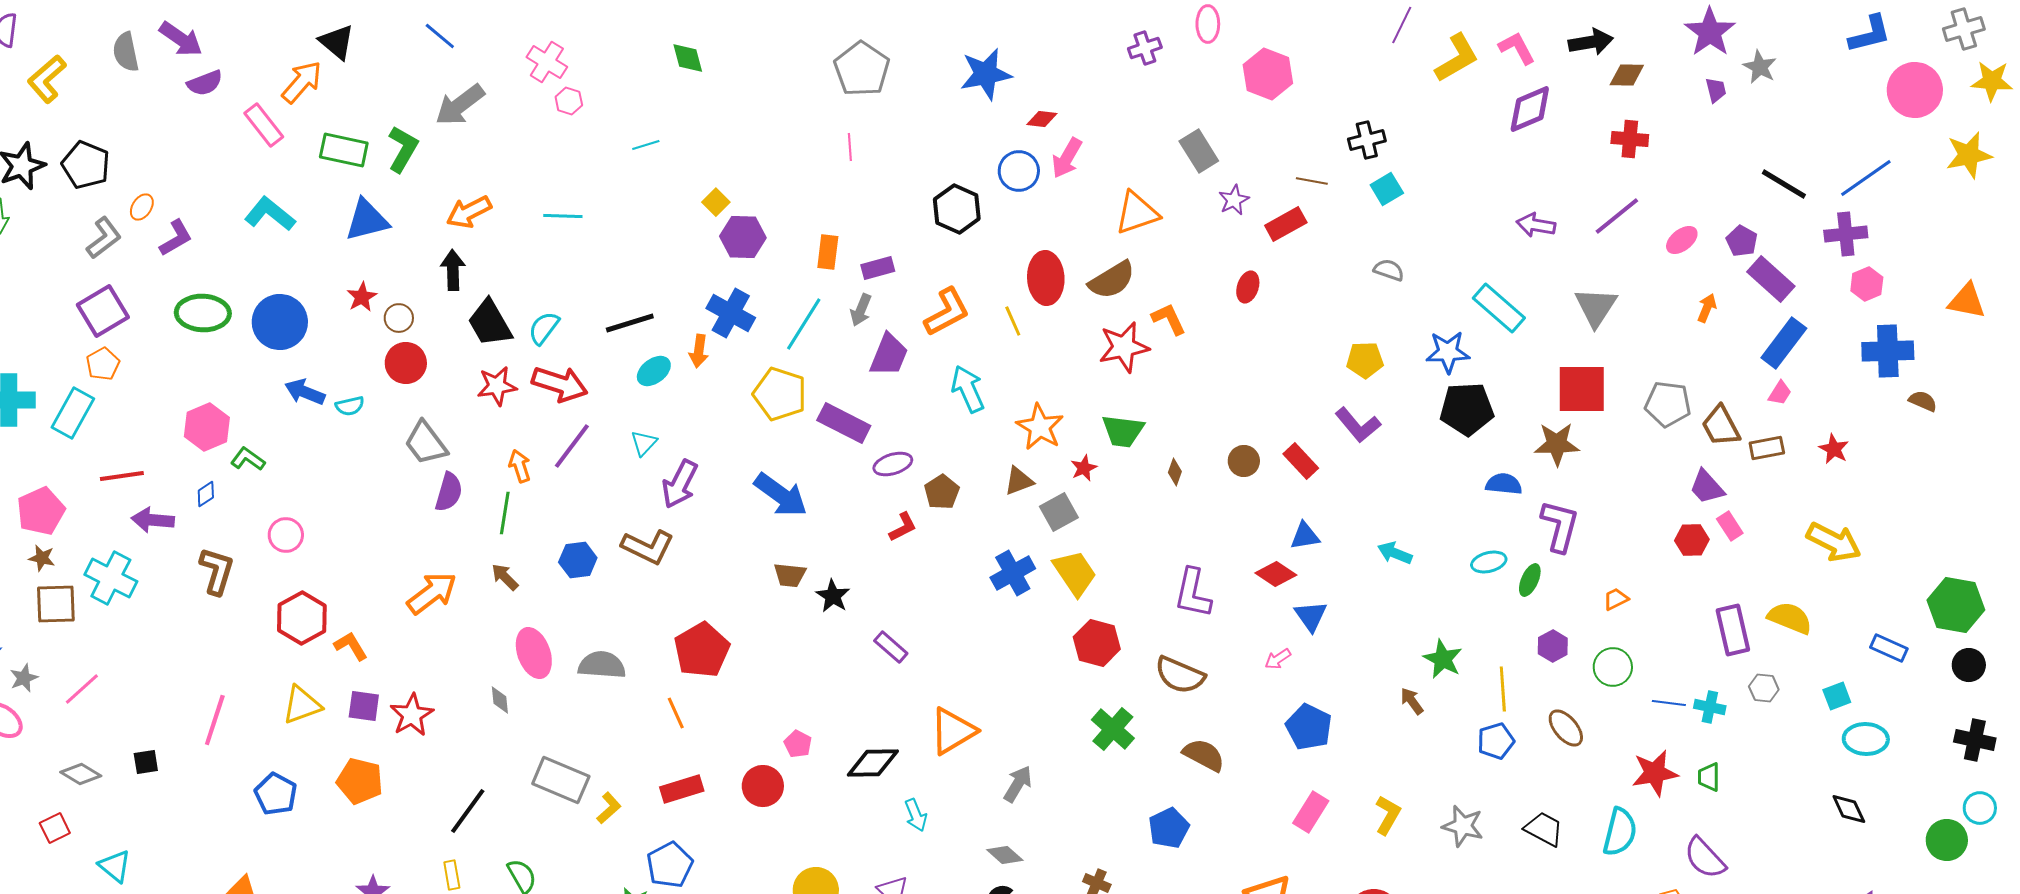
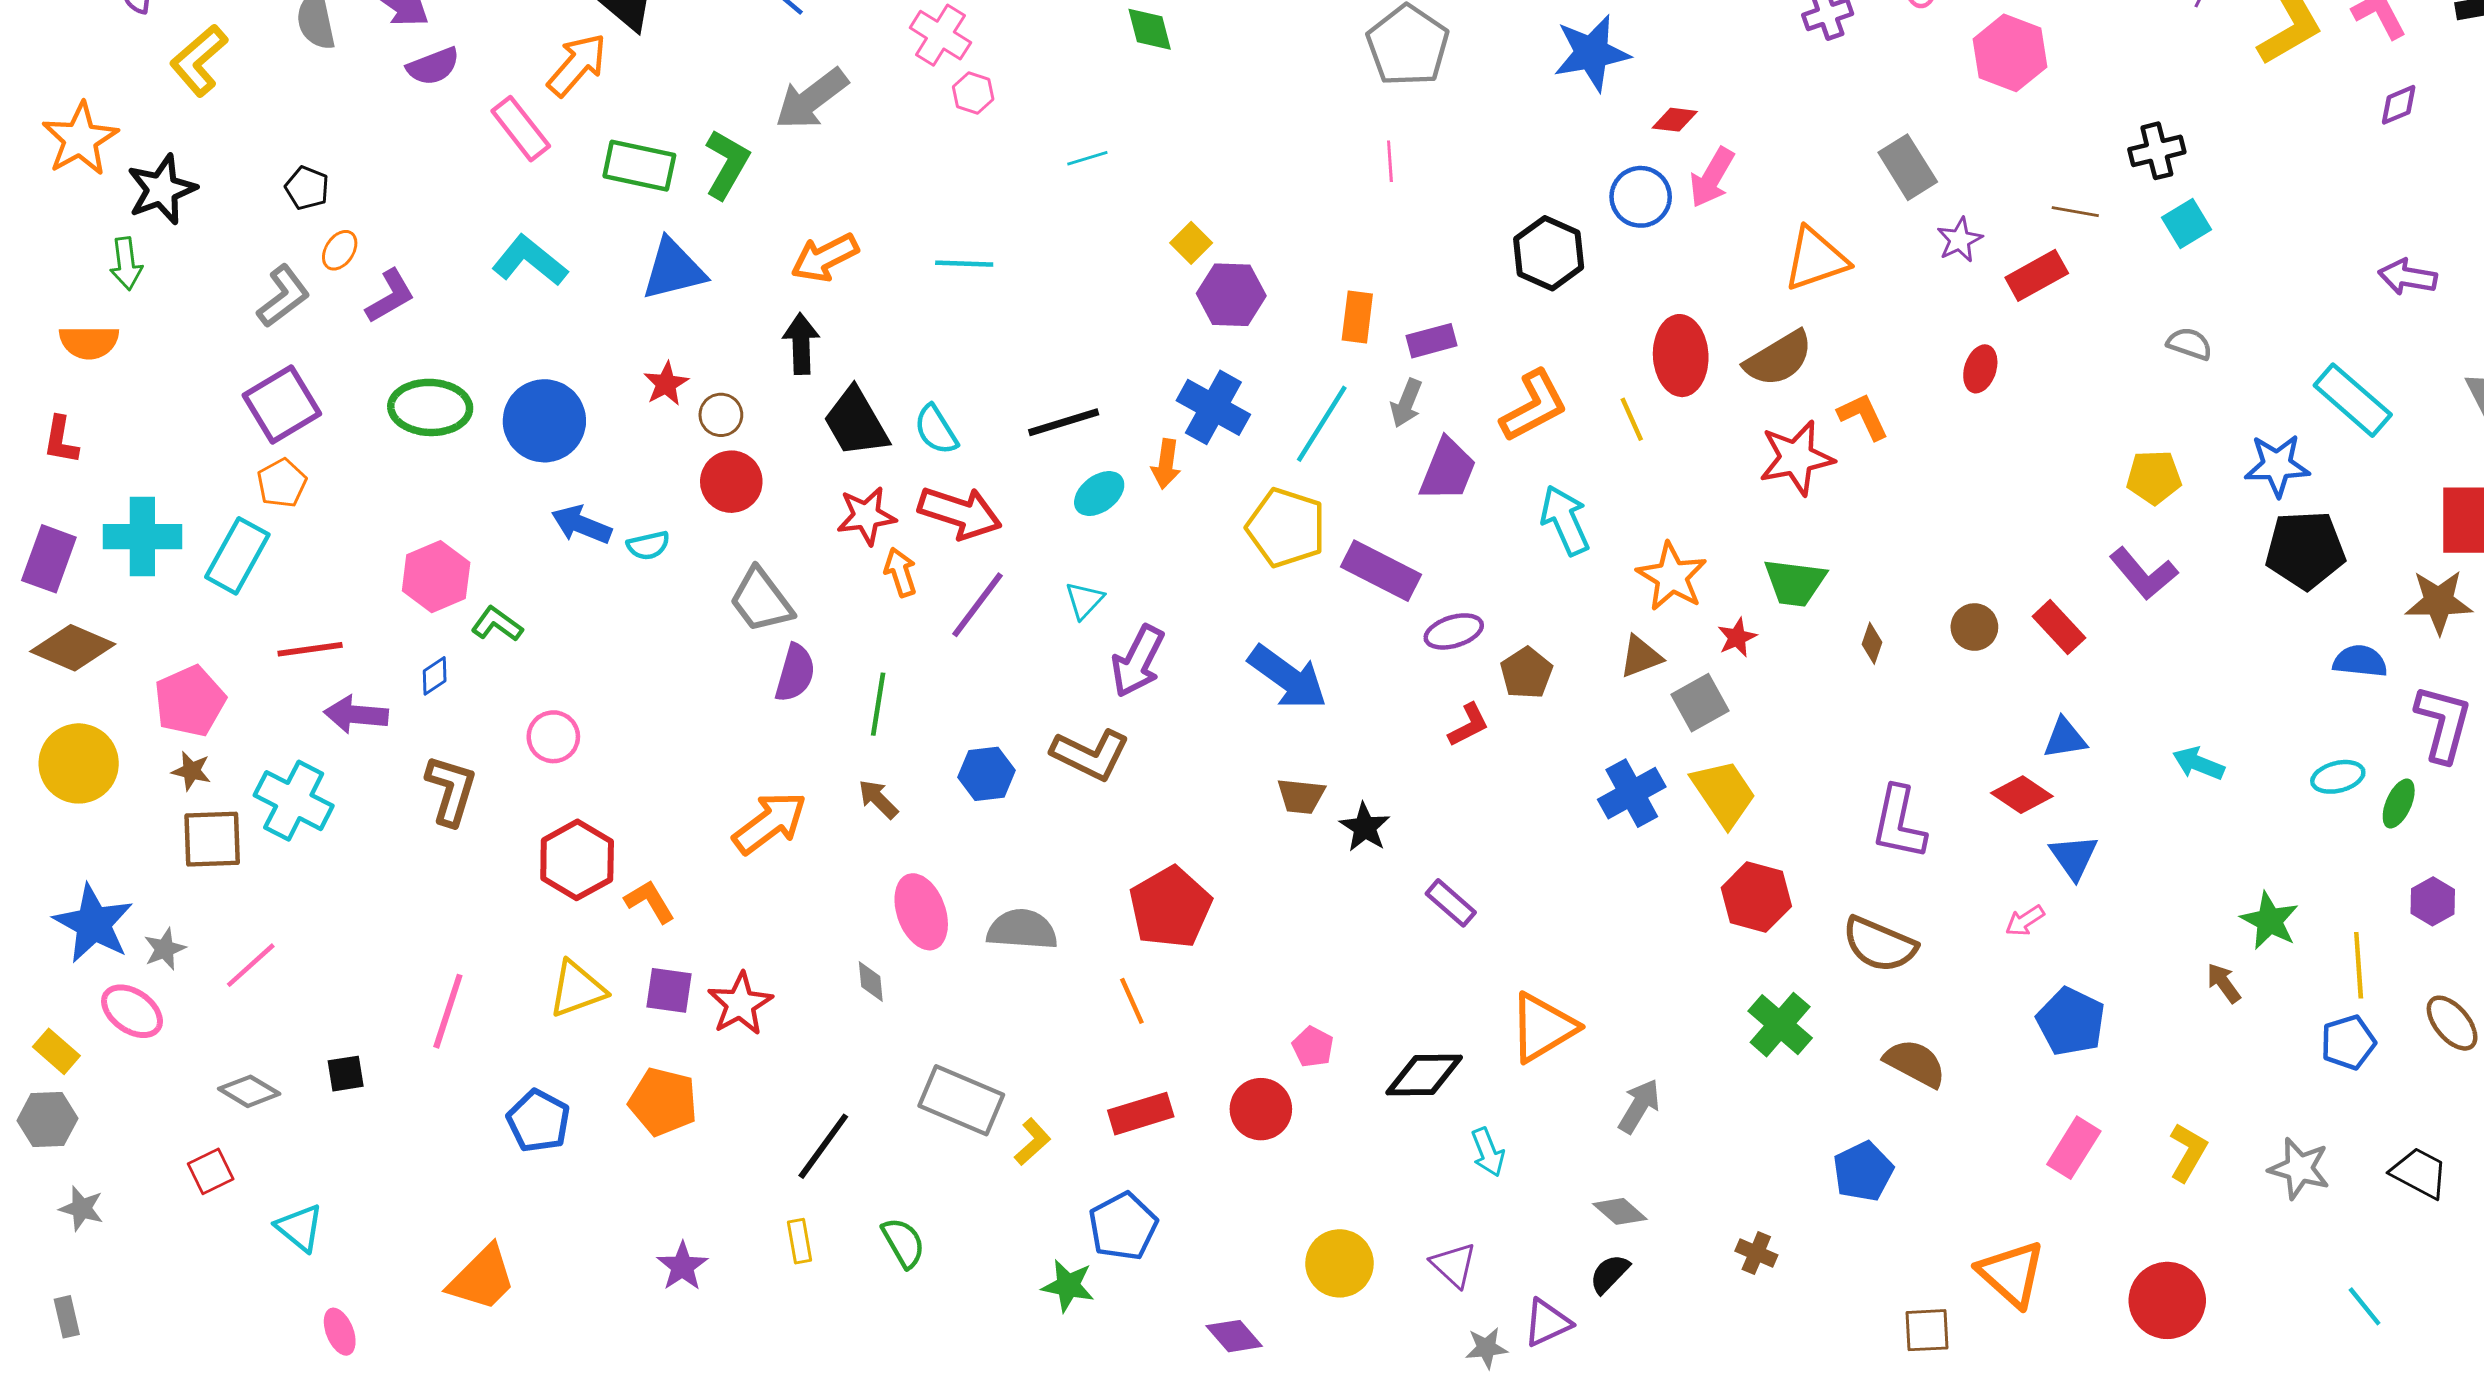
purple diamond: (1530, 109) -> (2399, 105), size x0.6
black pentagon: (86, 165) -> (307, 188), moved, size x0.6
cyan semicircle: (544, 328) -> (936, 430), turned -69
orange arrow: (520, 466) -> (900, 572), moved

